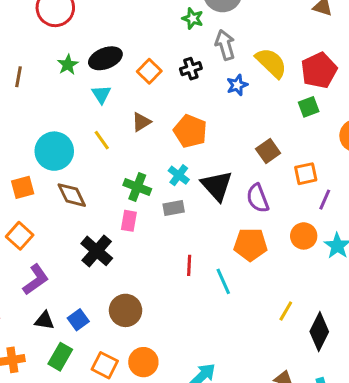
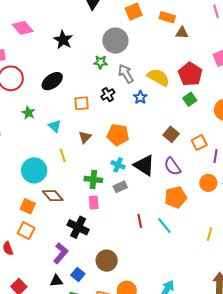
black ellipse: (105, 58) -> (52, 81), moved
orange square: (149, 71) -> (82, 103), turned -35
yellow line: (102, 140) -> (63, 155), turned 32
orange square: (23, 187) -> (28, 206), moved, turned -35
purple L-shape: (36, 280) -> (61, 253), moved

